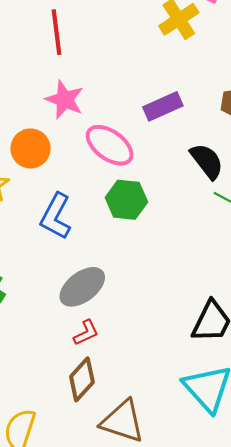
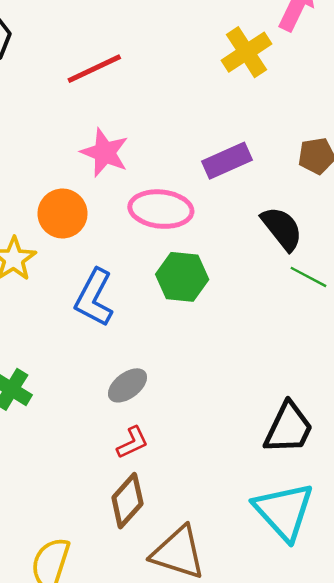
red line: (56, 32) -> (94, 69), turned 72
pink ellipse: (110, 145) -> (161, 209), turned -30
gray ellipse: (82, 287) -> (127, 385), size x0.7

